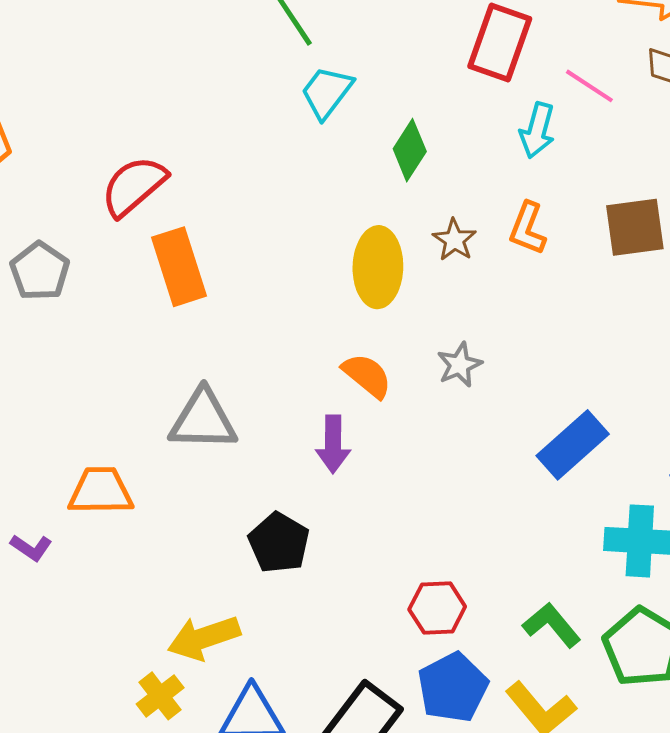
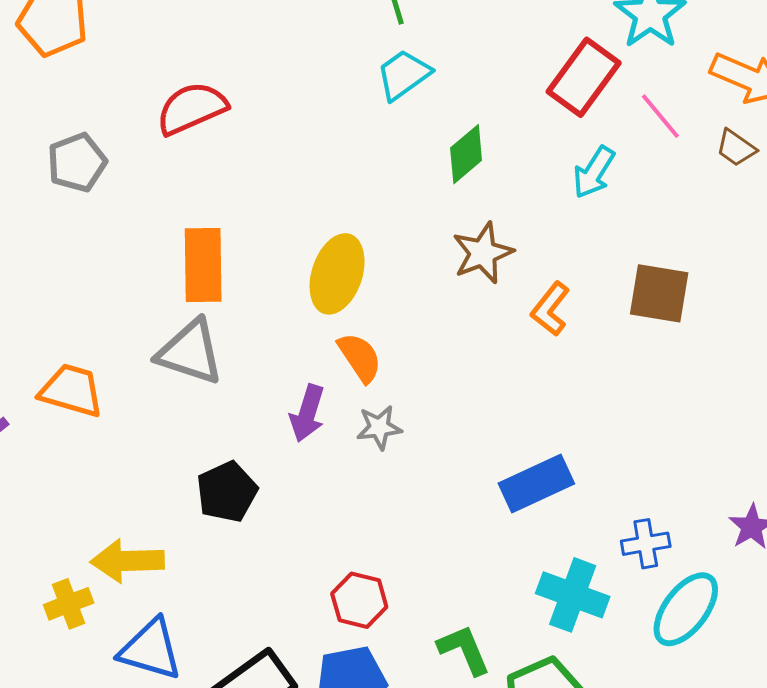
pink line: (589, 86) -> (660, 116), moved
orange L-shape: (528, 228) -> (550, 309), moved
brown star: (454, 240) -> (483, 253), size x1.4
orange rectangle: (179, 267) -> (203, 265), moved
yellow ellipse: (378, 267) -> (337, 274), moved
gray star: (460, 365) -> (379, 427), moved

